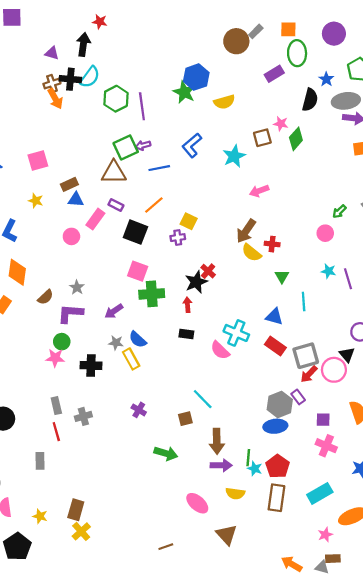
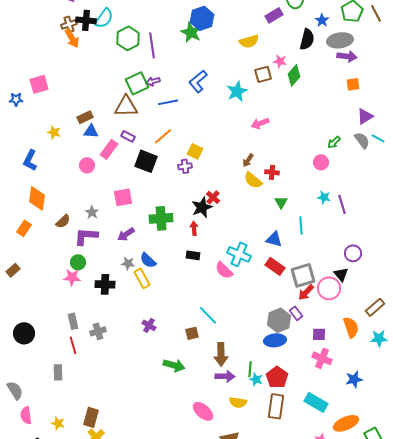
yellow semicircle: (224, 102) -> (249, 41), moved
pink square: (38, 161) -> (39, 84), moved
brown arrow: (246, 231) -> (248, 160), size x0.6
pink square: (138, 271) -> (123, 197), moved, turned -30
cyan rectangle: (320, 493) -> (316, 402), turned 60

